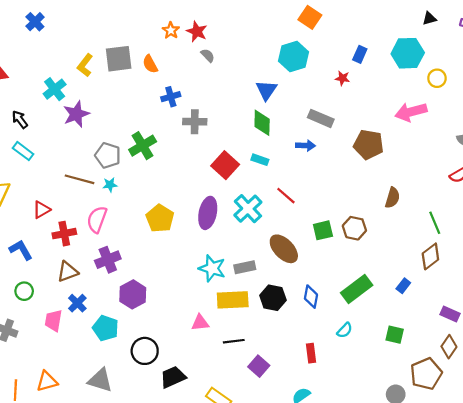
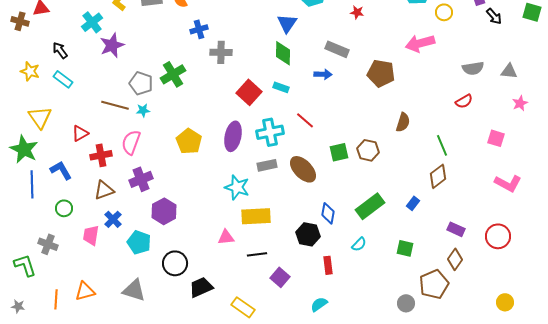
cyan cross: (248, 209) -> (270, 132), turned 32
gray rectangle: (245, 267) -> (267, 165), moved
black hexagon: (273, 298) -> (308, 234), moved

